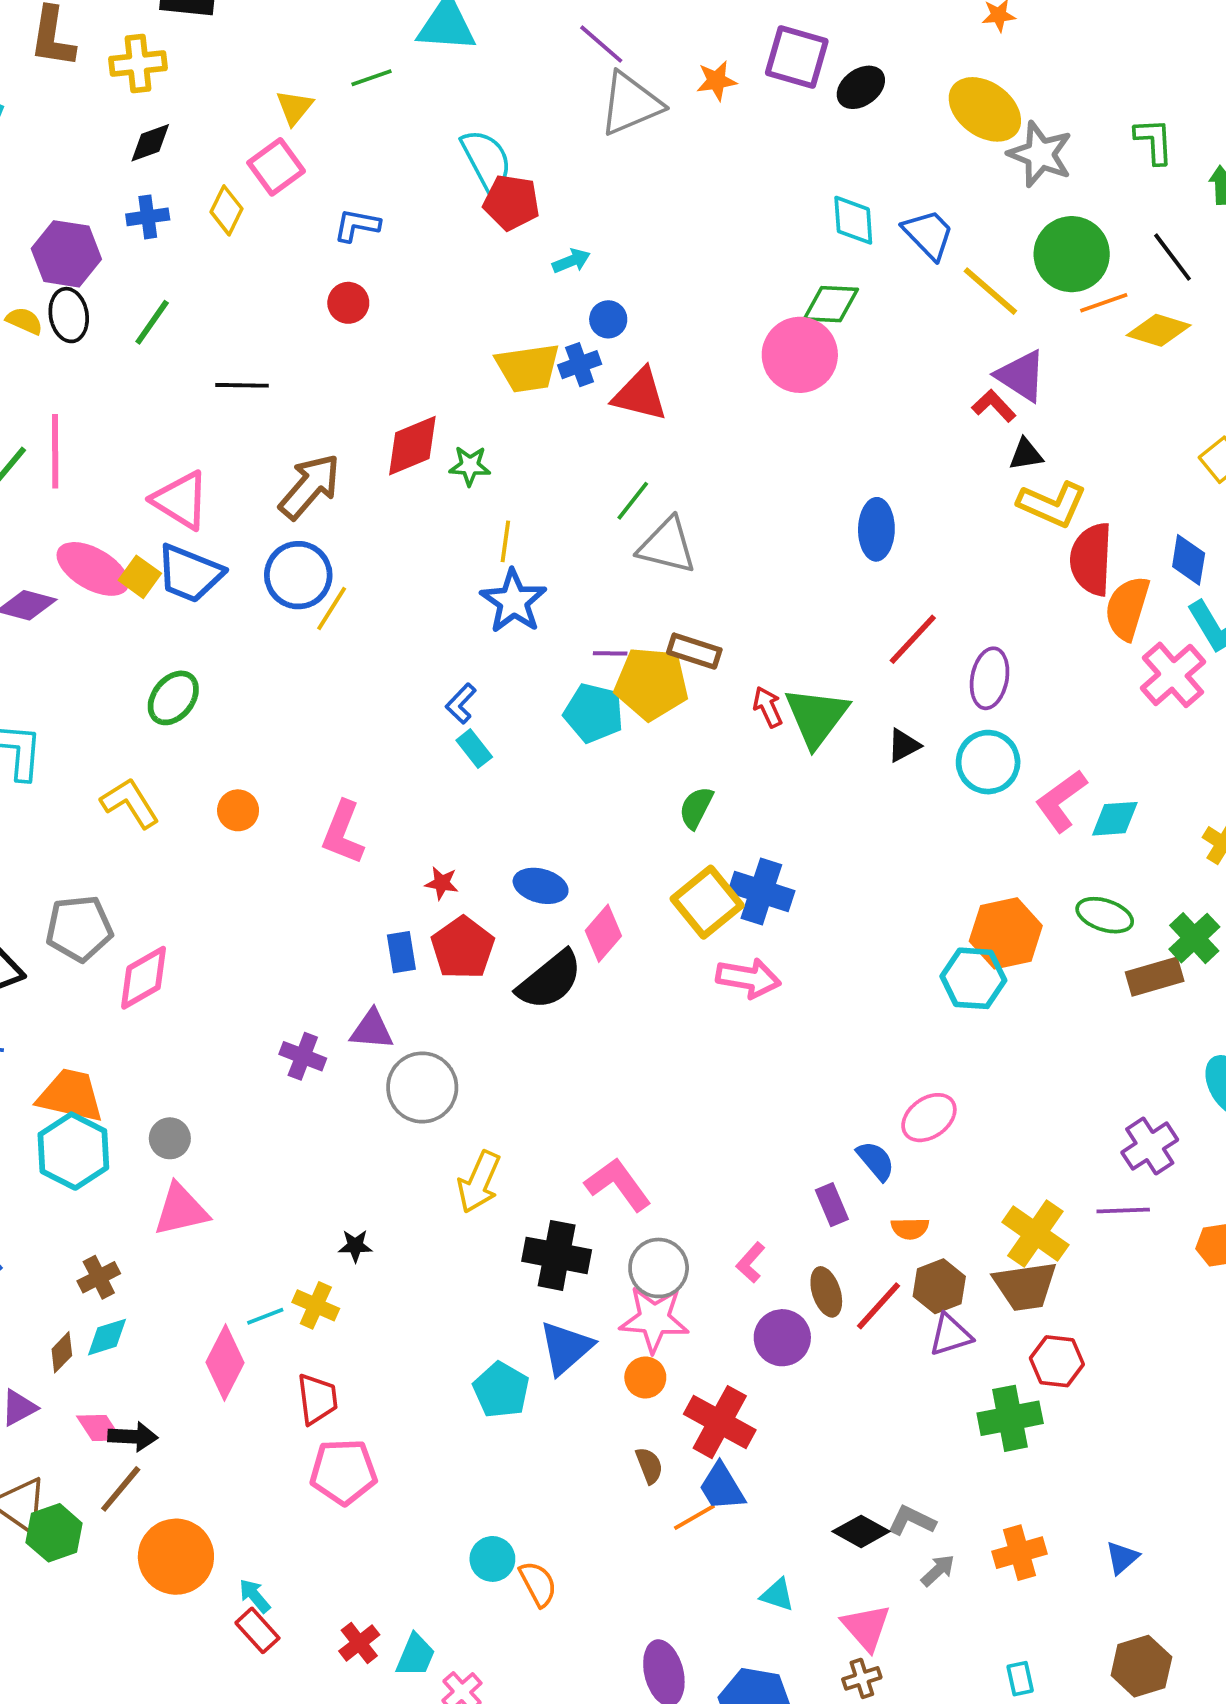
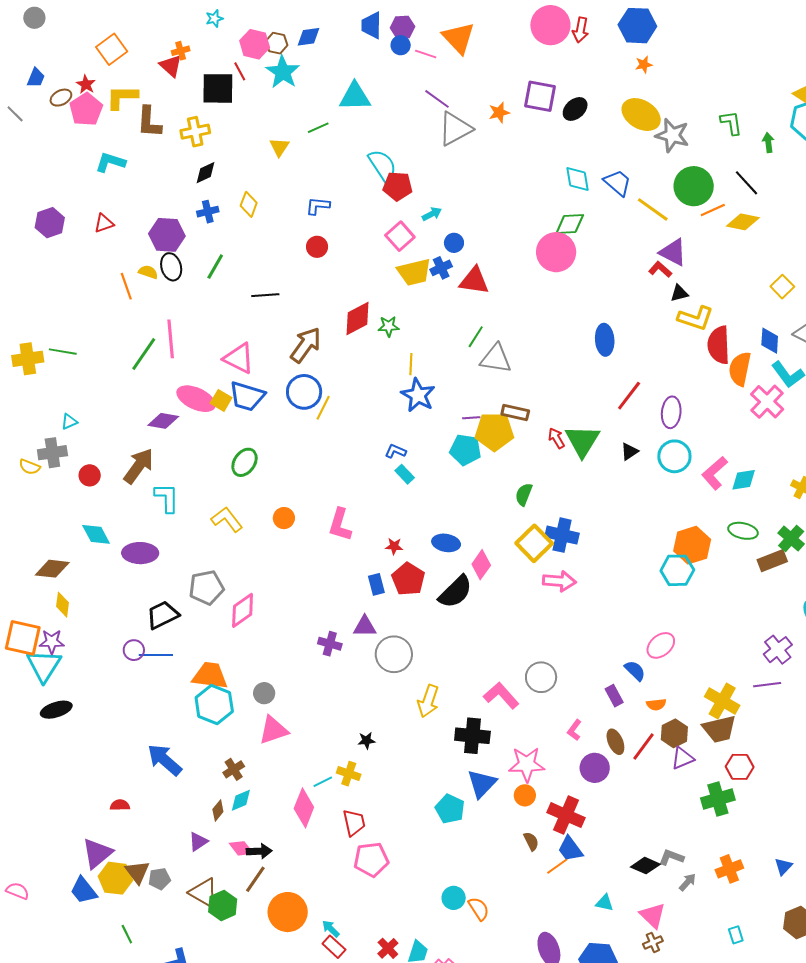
pink square: (276, 167) -> (400, 236), moved
blue L-shape: (461, 704) -> (395, 451), turned 75
gray circle: (659, 1268) -> (541, 677), moved

